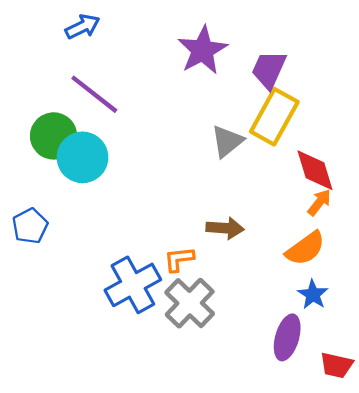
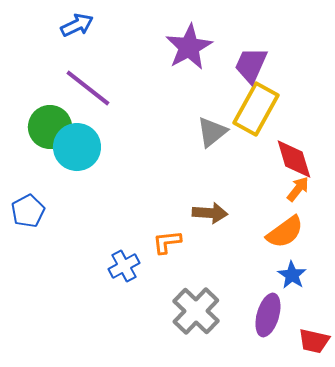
blue cross: (133, 285) -> (124, 266), size x0.6
gray cross: (190, 303) -> (196, 311), moved

